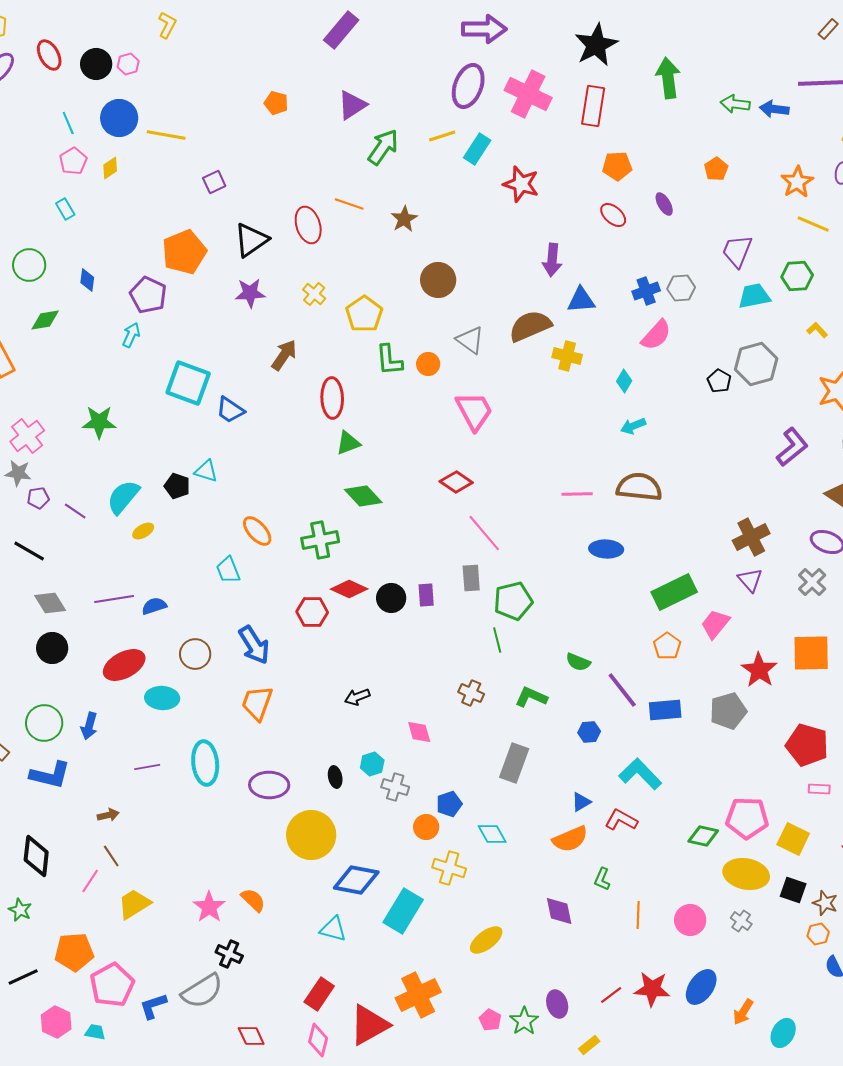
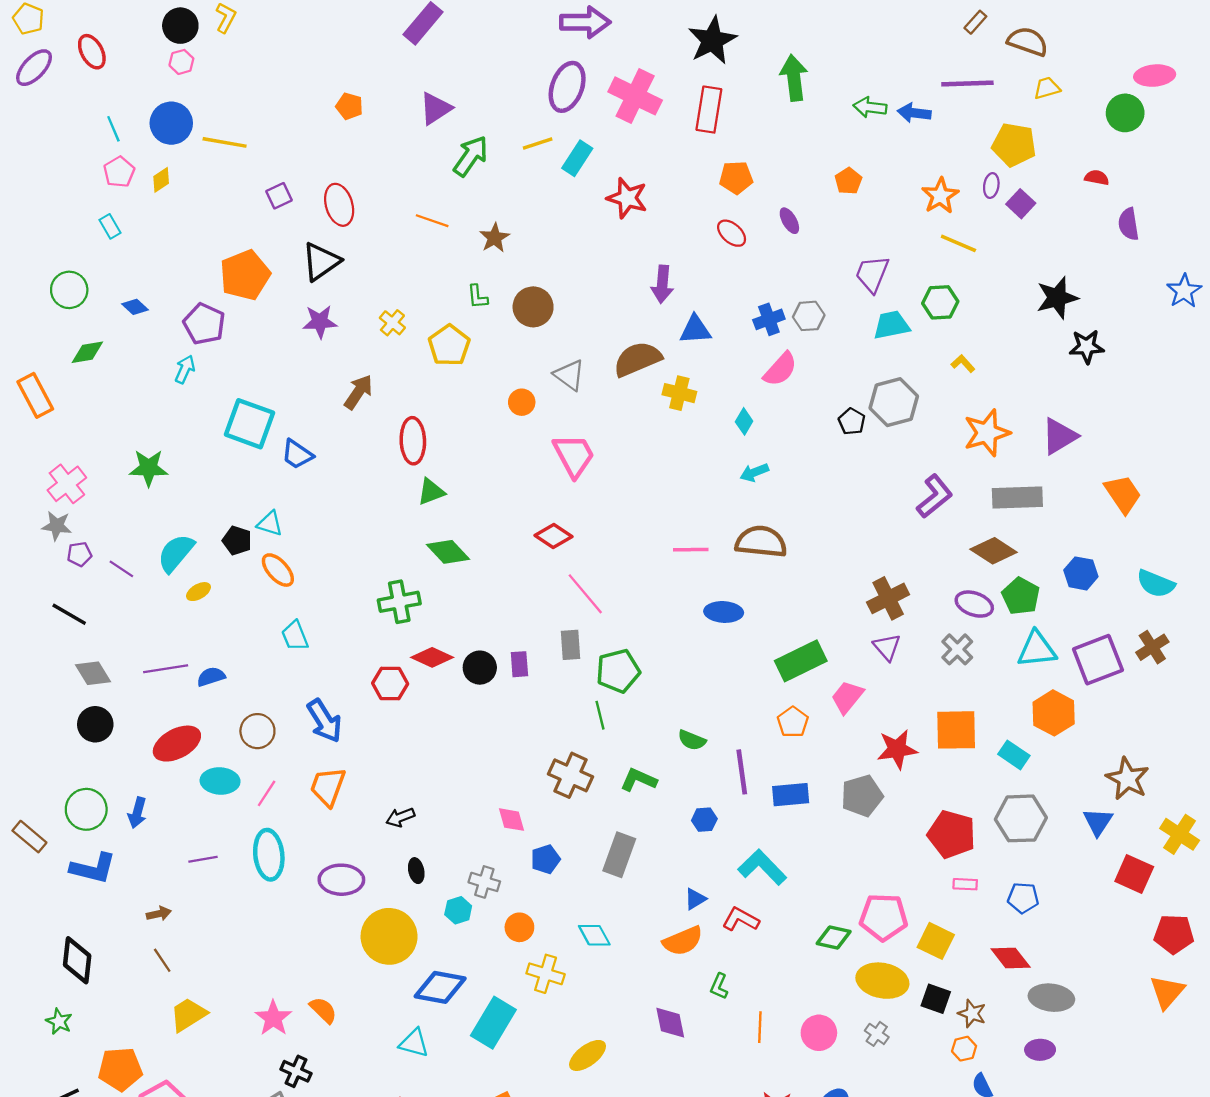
black circle: (96, 64) -> (180, 26), moved
red ellipse: (308, 225) -> (339, 205), moved
blue diamond: (87, 280) -> (135, 307), turned -55
green L-shape: (389, 360) -> (477, 297), moved, size x0.7
orange ellipse: (257, 531) -> (278, 570), moved
red star: (759, 670) -> (897, 749), turned 30
purple line: (622, 690) -> (742, 772), turned 30
brown cross: (471, 693) -> (570, 775), size x1.5
black arrow: (357, 697) -> (400, 817), moved
cyan hexagon: (372, 764) -> (458, 910), moved
blue pentagon: (449, 804) -> (546, 859), moved
pink line: (90, 881) -> (267, 793), moved

